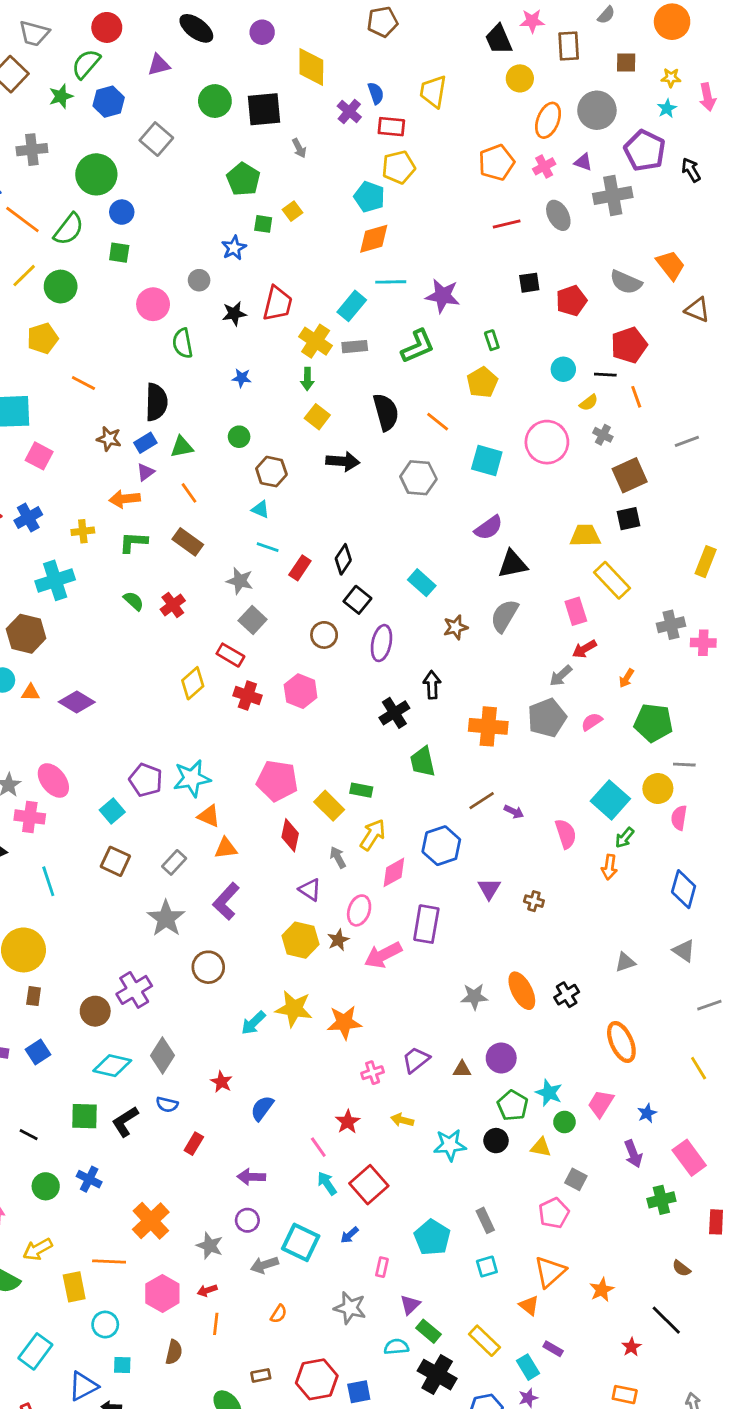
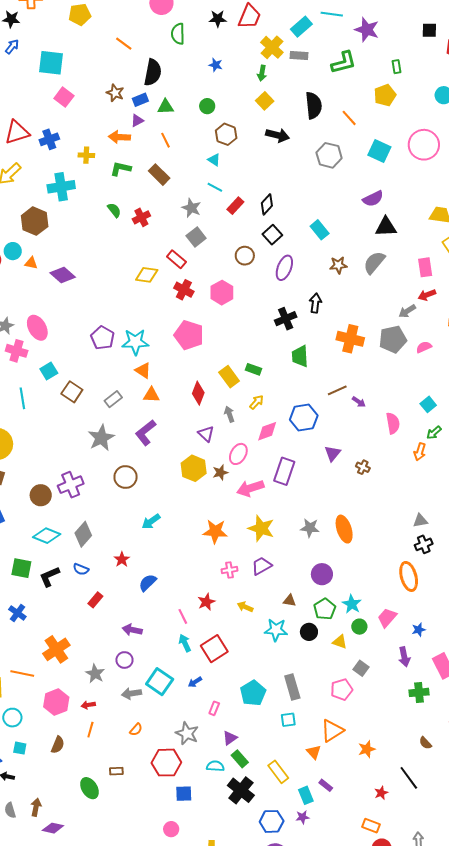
orange line: (83, 383) -> (124, 44), moved
yellow diamond: (193, 683) -> (147, 275), turned 40
pink pentagon: (277, 781) -> (189, 335), moved
cyan square: (610, 800) -> (428, 404), size x0.6
cyan square: (112, 811) -> (49, 371), moved
yellow arrow: (373, 835) -> (256, 402), size x0.7
black cross: (567, 995) -> (424, 544), moved
yellow star: (294, 1009) -> (261, 528), moved
brown triangle: (462, 1069) -> (290, 601), moved
gray rectangle: (485, 1220) -> (292, 687), size x1.4
red hexagon: (317, 1379) -> (166, 763), moved

